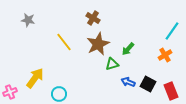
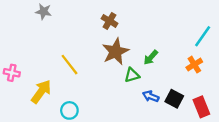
gray star: (28, 20) -> (44, 12), moved
yellow line: (64, 42) -> (69, 65), moved
pink cross: (10, 92) -> (12, 73), moved, turned 32

